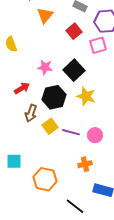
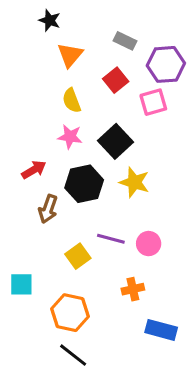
yellow semicircle: (11, 44) -> (72, 101), moved
yellow square: (50, 126) -> (78, 256), moved
black line: (75, 206) -> (73, 355), moved

